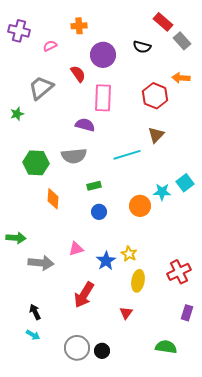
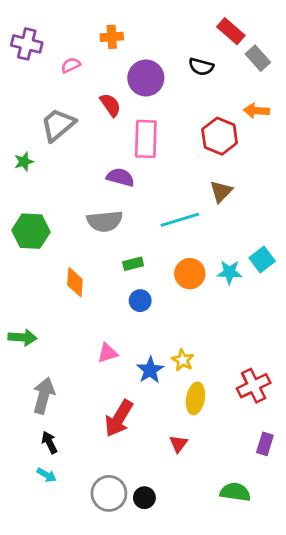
green hexagon: (36, 163) -> (31, 231), moved
orange circle: (140, 206) -> (190, 274), moved
gray arrow: (41, 263) -> (44, 396), moved, turned -80

